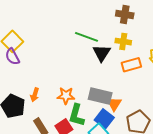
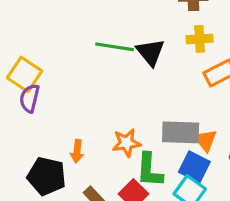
green line: (87, 37) -> (115, 47), moved
black triangle: (102, 53) -> (150, 52), moved
purple semicircle: (12, 57) -> (30, 98), turned 54

